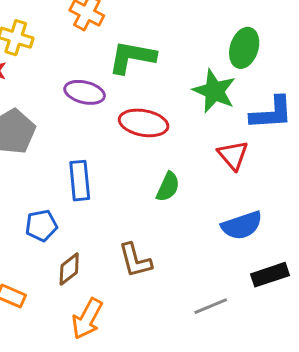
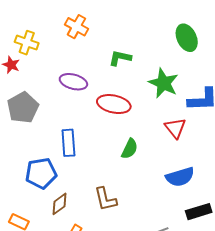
green ellipse: (244, 48) -> (187, 38), moved, turned -44
green L-shape: (132, 57) -> (120, 58), moved, size x0.7
blue pentagon: (41, 225) -> (41, 173), size x1.4

